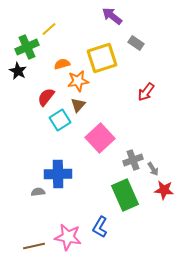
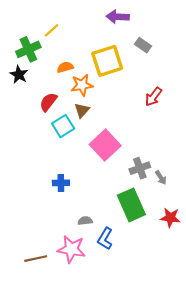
purple arrow: (112, 16) -> (118, 17), turned -35
blue cross: (58, 174) -> (61, 183), size x0.6
red star: (164, 190) -> (170, 218), moved
gray semicircle: (38, 192) -> (85, 221), moved

